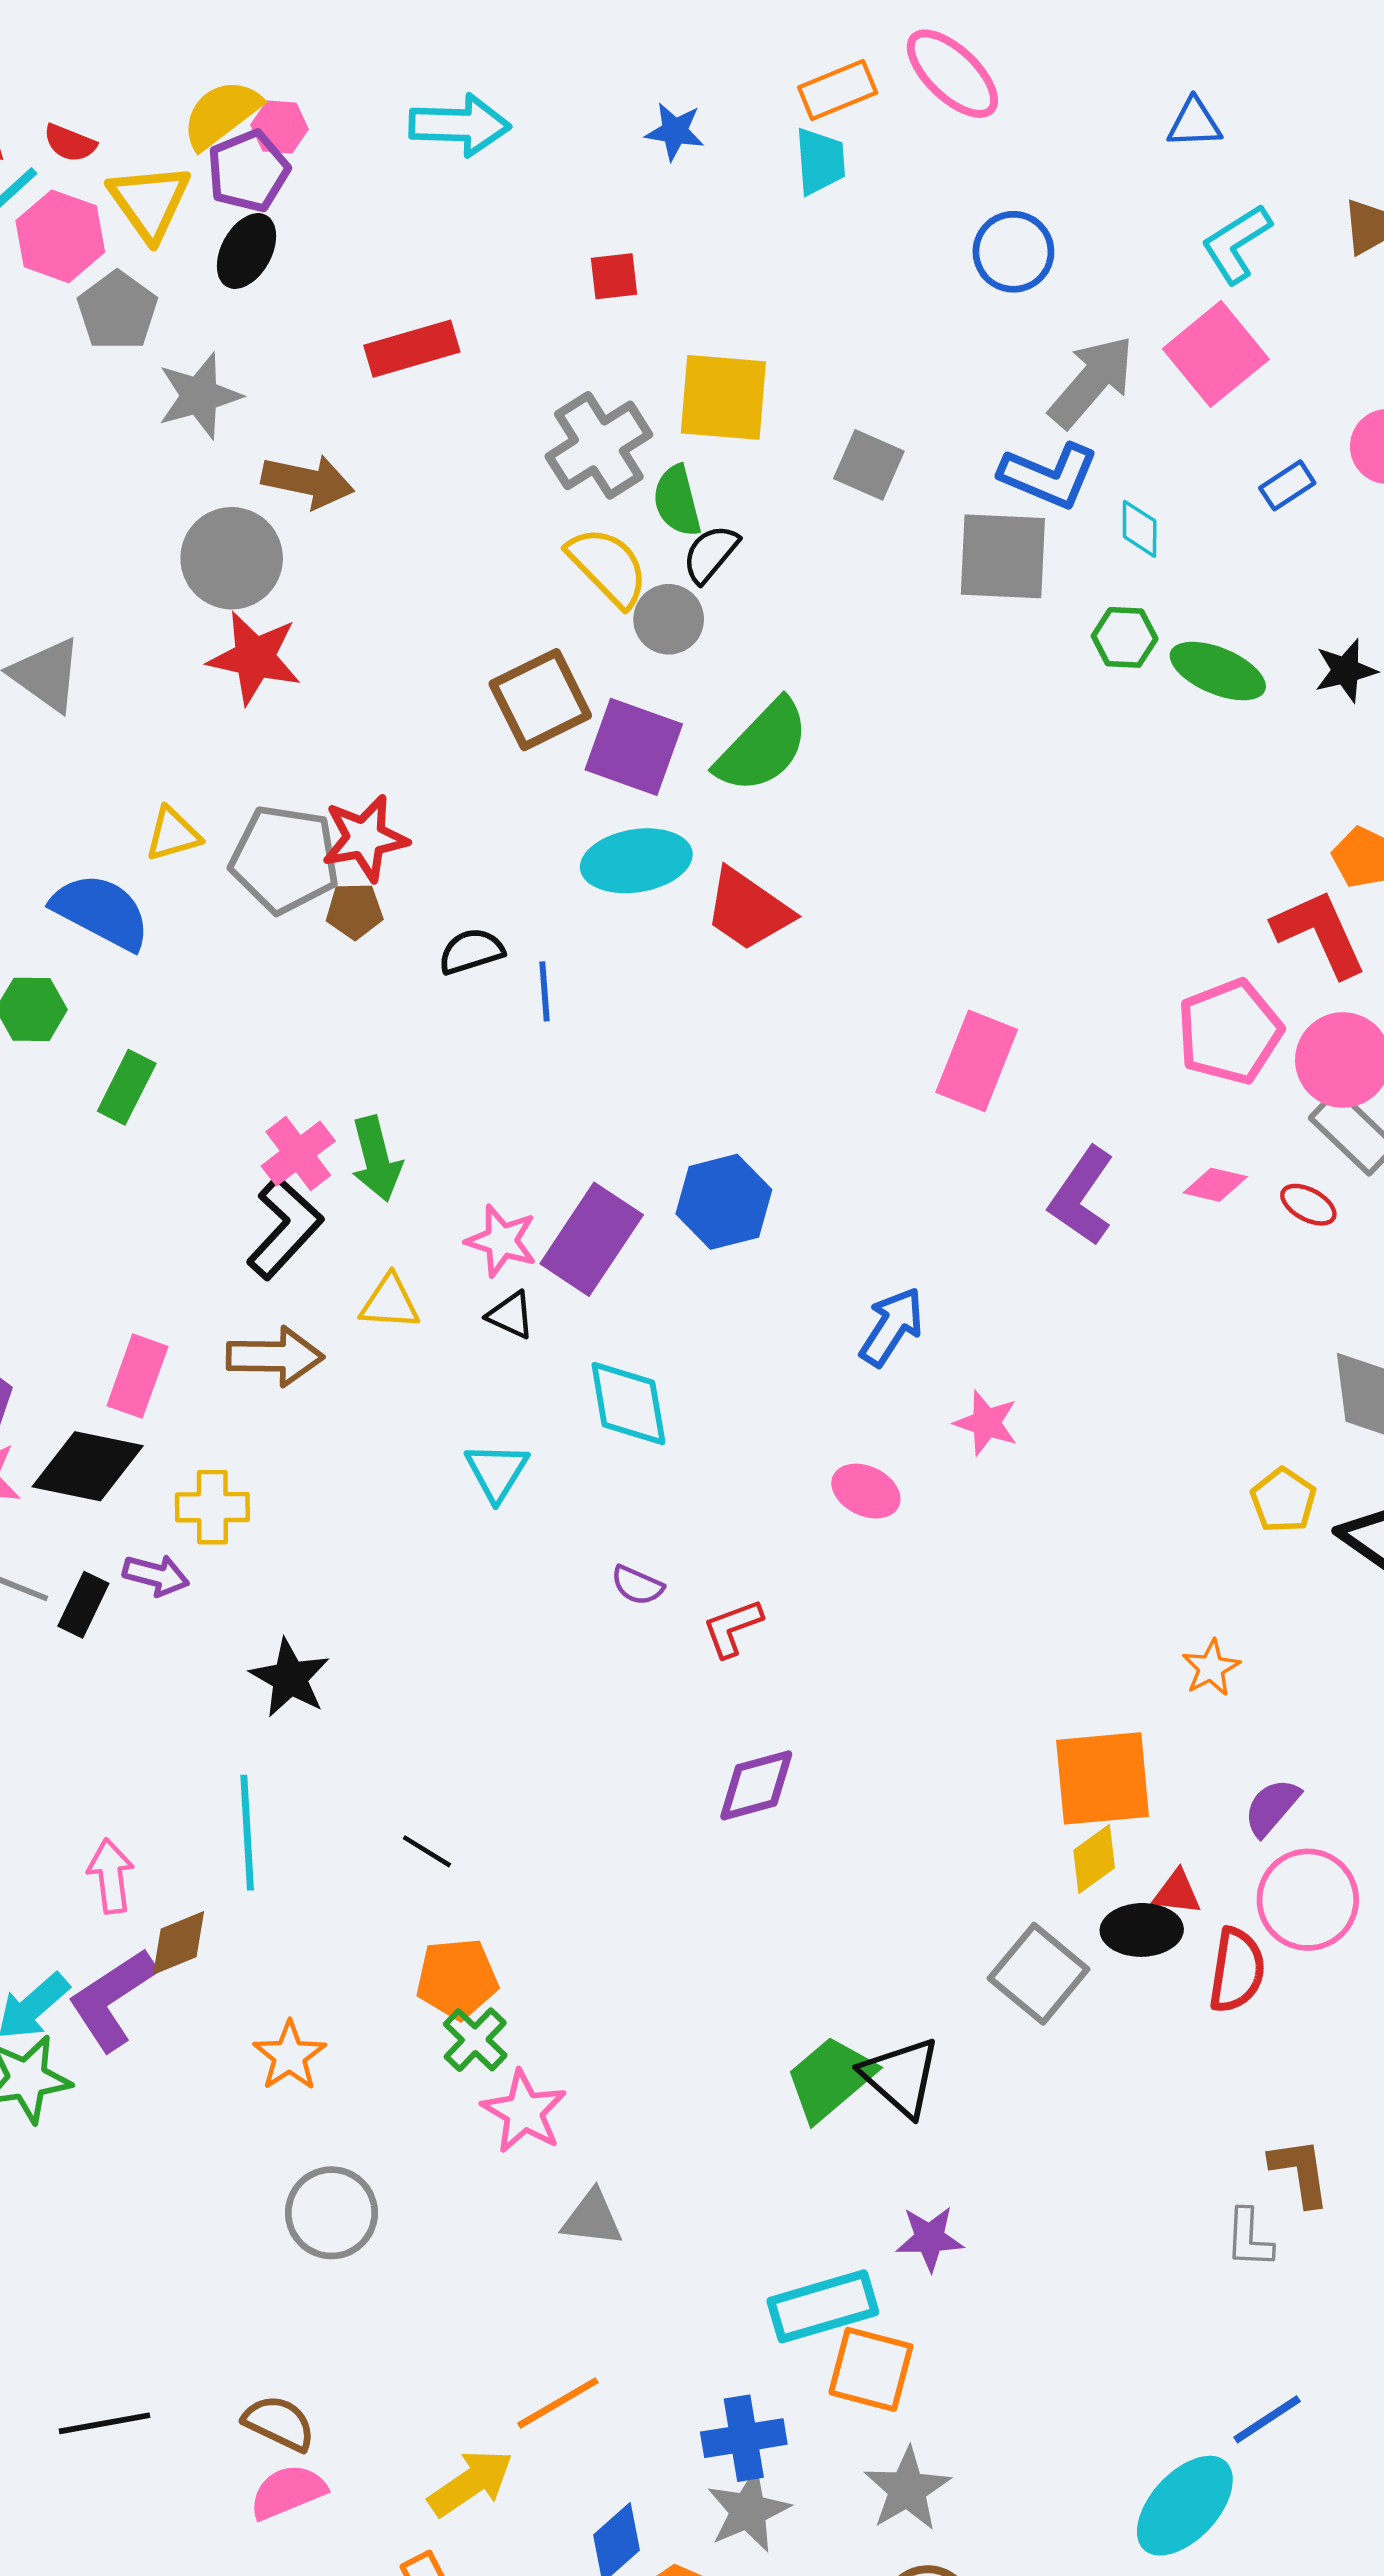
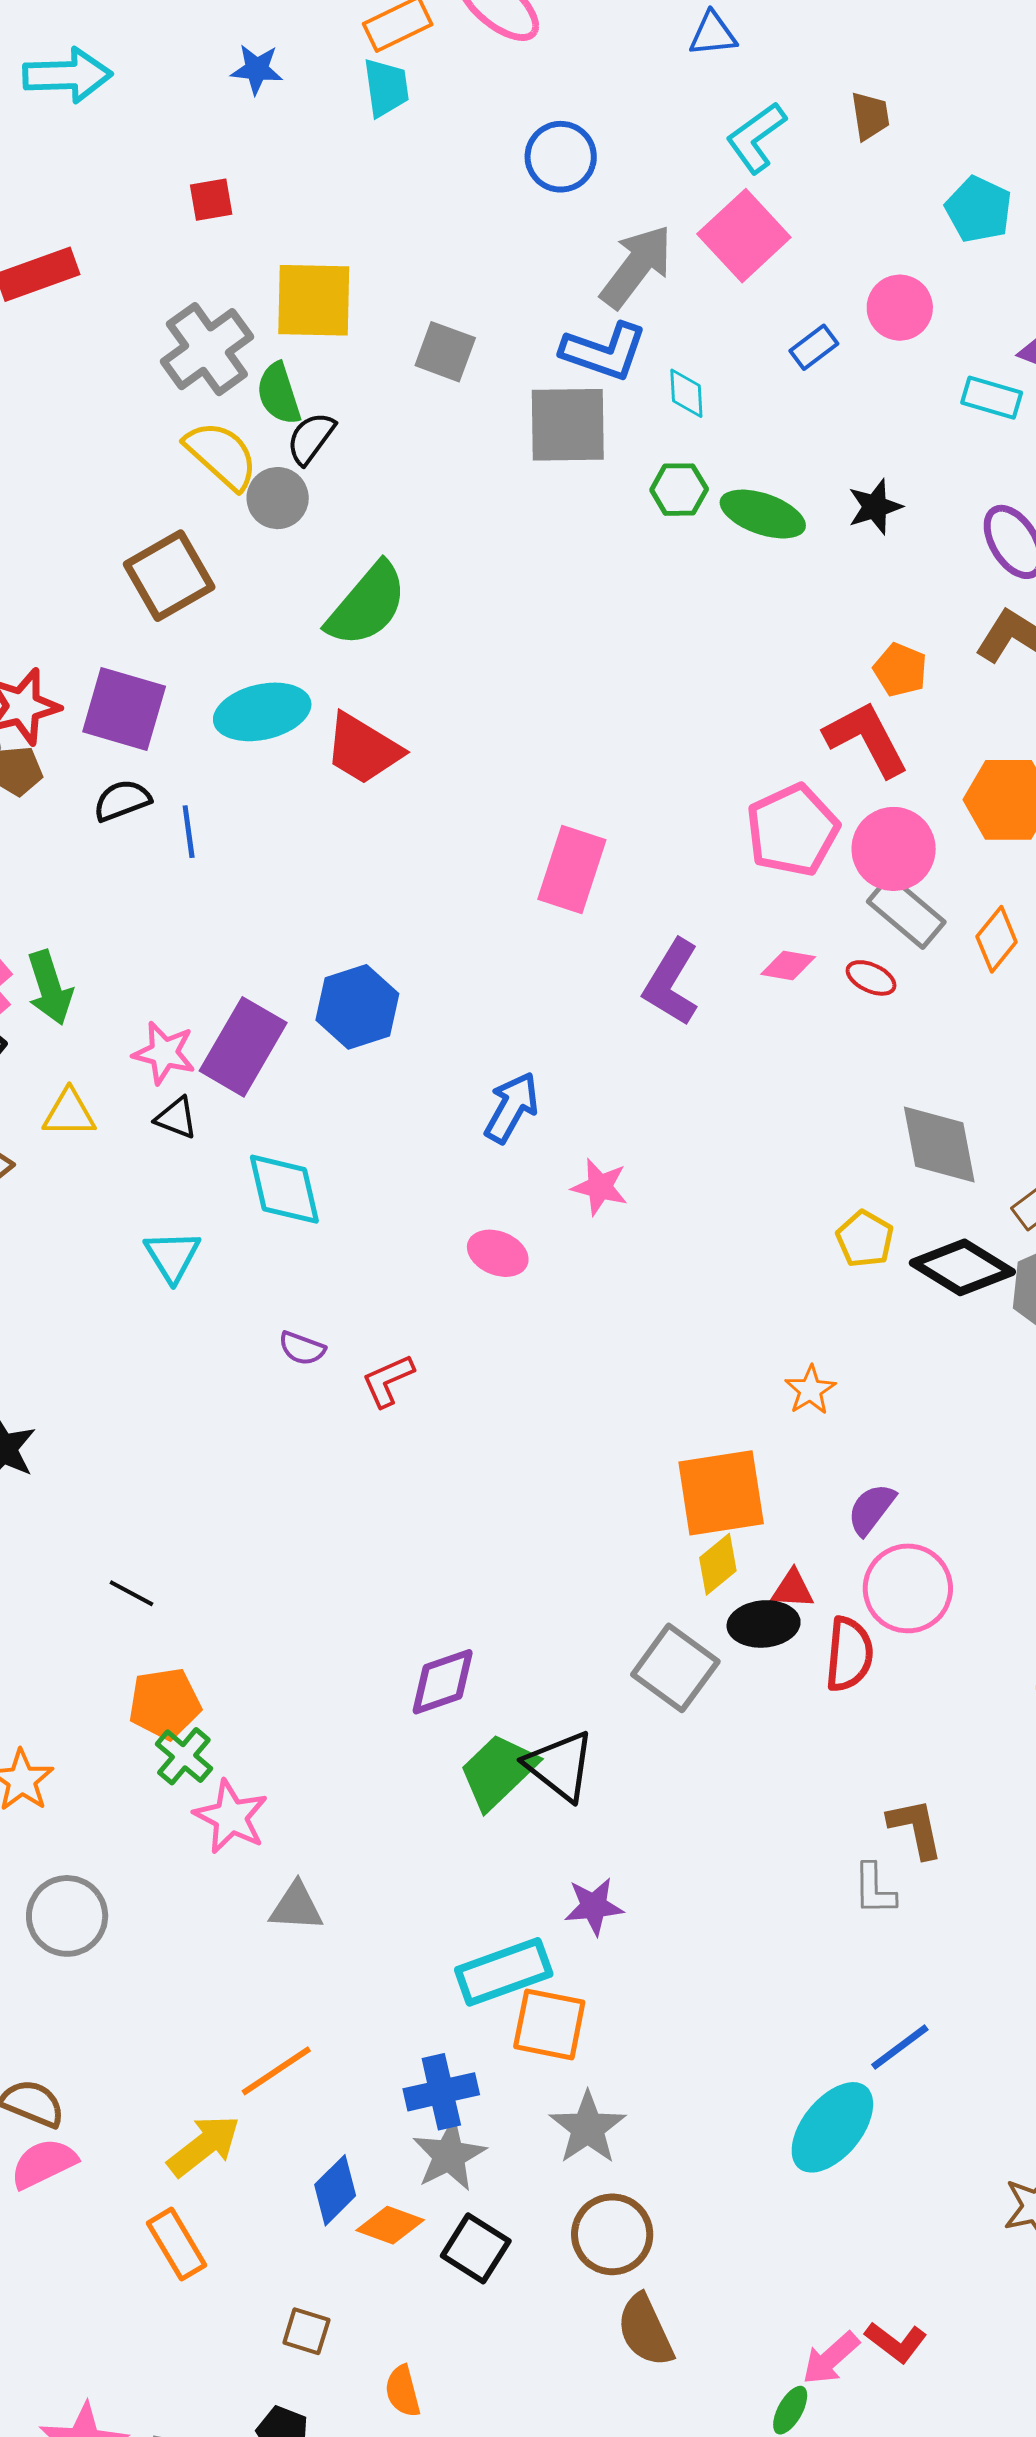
purple square: (634, 747) -> (124, 709), moved
purple diamond: (756, 1785) -> (443, 1682), moved

